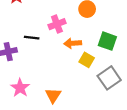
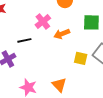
yellow square: (87, 60) -> (81, 58), moved

